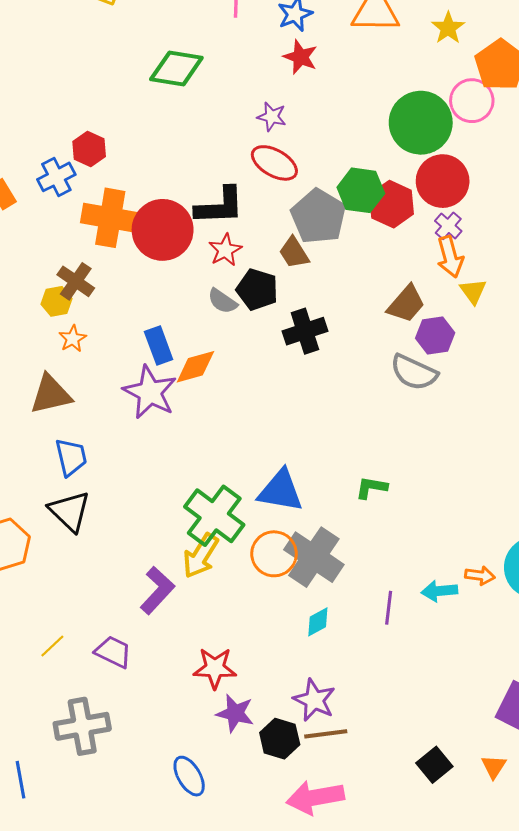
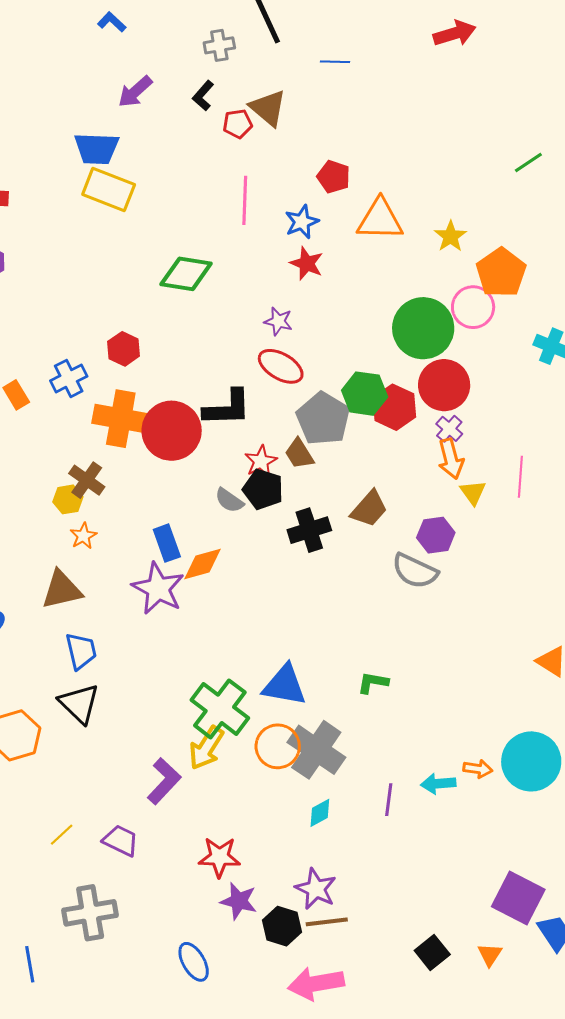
red hexagon: (89, 149) -> (124, 349), moved
red star: (225, 250) -> (261, 461), moved
brown trapezoid: (406, 304) -> (369, 509), moved

